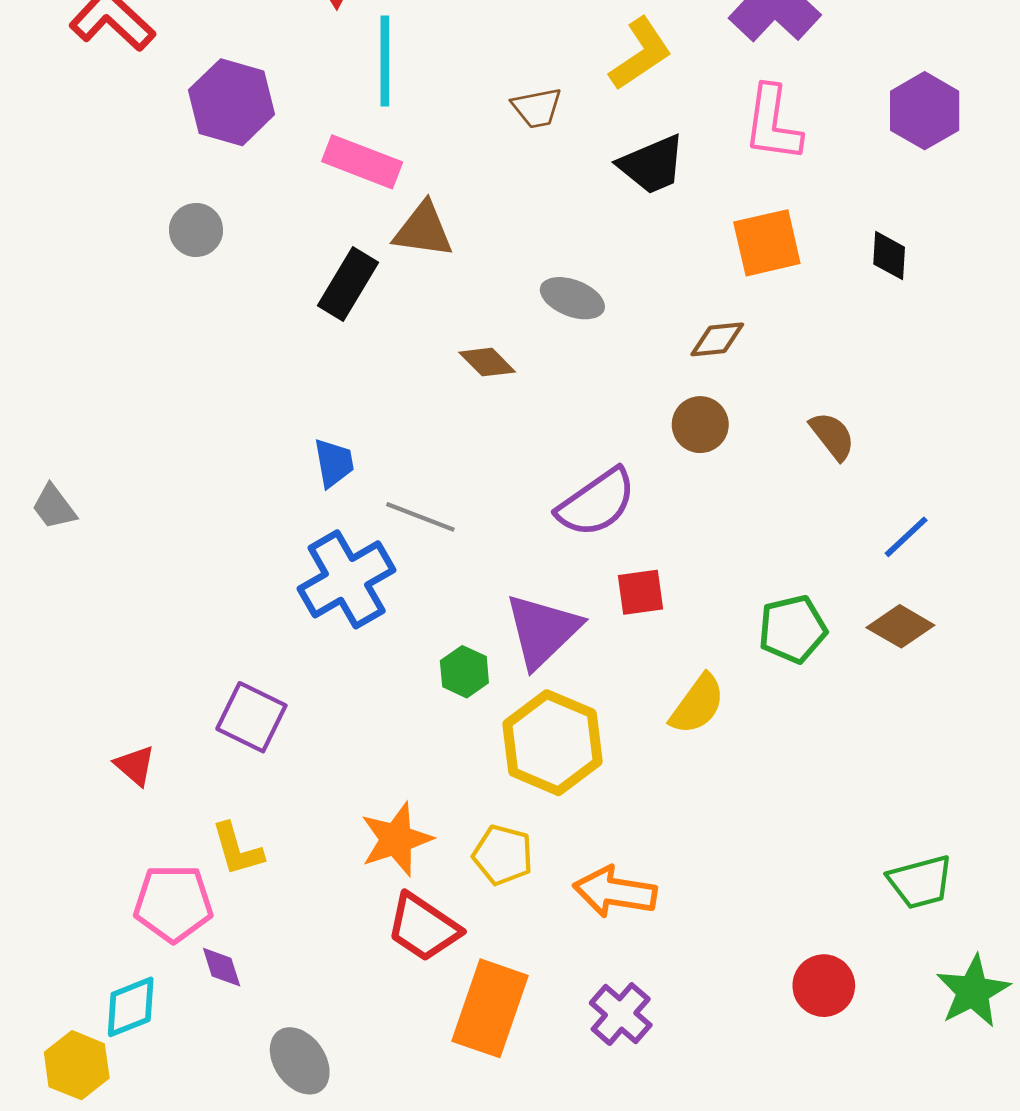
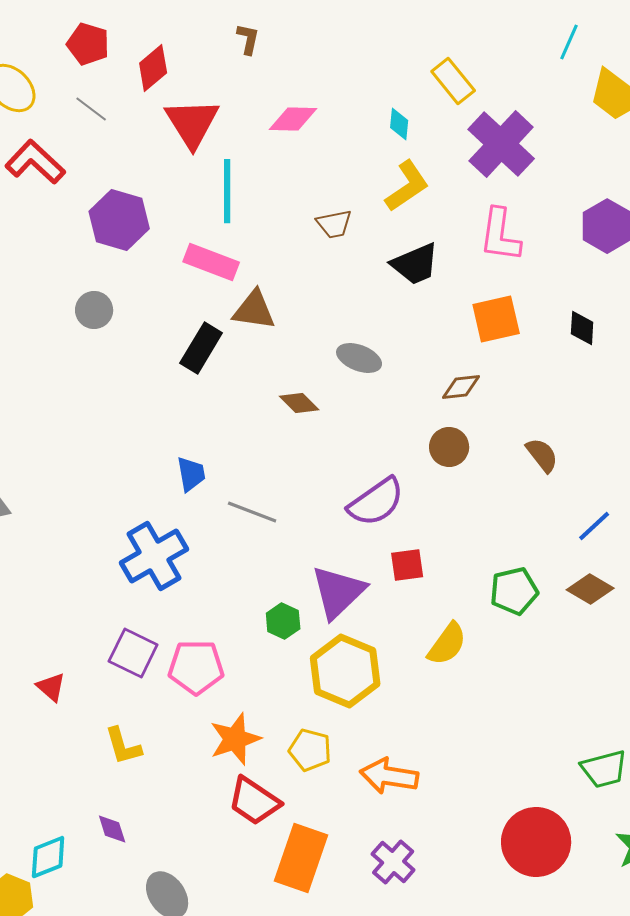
blue cross: (347, 579) -> (154, 556), moved
pink pentagon: (173, 903) -> (196, 667), moved
red circle: (824, 986) -> (536, 842), size x1.6

